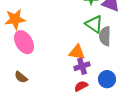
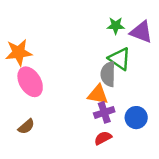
gray semicircle: (105, 36) -> (108, 74), moved
brown semicircle: (21, 77) -> (26, 126), turned -80
blue circle: (107, 79) -> (136, 118), moved

